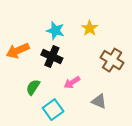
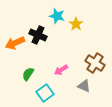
cyan star: (55, 31) -> (57, 16), moved
black cross: (52, 57) -> (38, 35), moved
brown cross: (112, 60) -> (95, 63), moved

